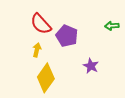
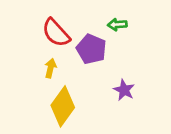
green arrow: (112, 26) -> (117, 25), moved

